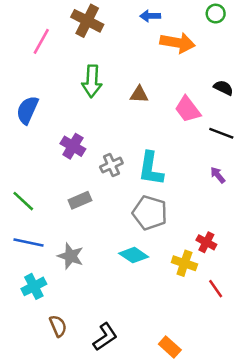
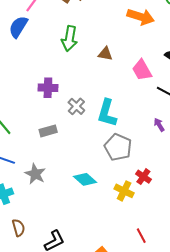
blue semicircle: (27, 110) -> (18, 27), moved
purple cross: (73, 146) -> (48, 88), turned -36
gray cross: (111, 165) -> (76, 106), turned -30
gray pentagon: (150, 213) -> (118, 147), moved
red line: (216, 289) -> (141, 236), moved

